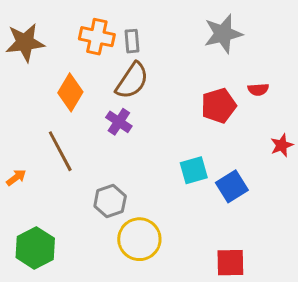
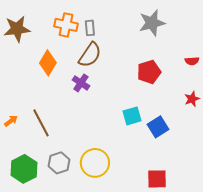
red semicircle: (258, 90) -> (192, 61), moved
brown line: (60, 151) -> (41, 123), moved
gray hexagon: (110, 201) -> (59, 163), moved

